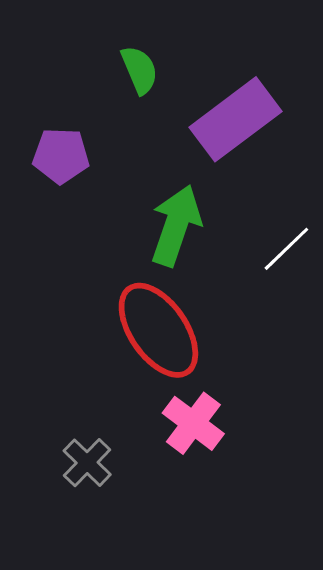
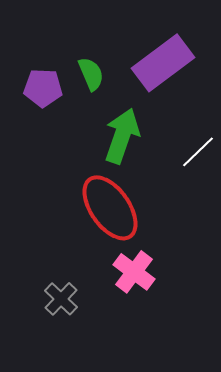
green semicircle: (139, 70) -> (91, 74), moved

